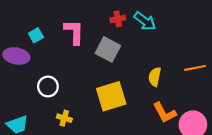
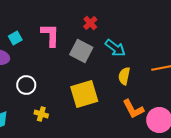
red cross: (118, 19) -> (90, 23), turned -32
cyan arrow: (145, 21) -> (115, 48), moved

